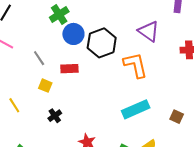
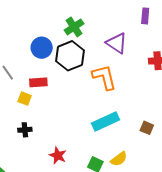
green cross: (59, 15) -> (74, 27), moved
yellow square: (45, 86) -> (25, 99), moved
black cross: (55, 116) -> (25, 130), turned 32

